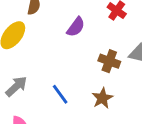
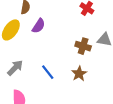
purple semicircle: (76, 27) -> (39, 26), moved

